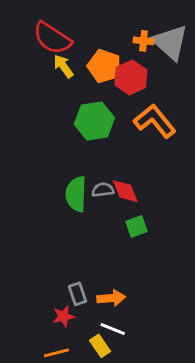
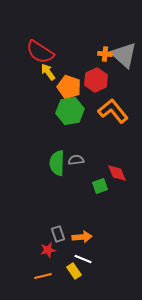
orange pentagon: (104, 66) -> (69, 87), moved
red diamond: (125, 191) -> (117, 173), moved

